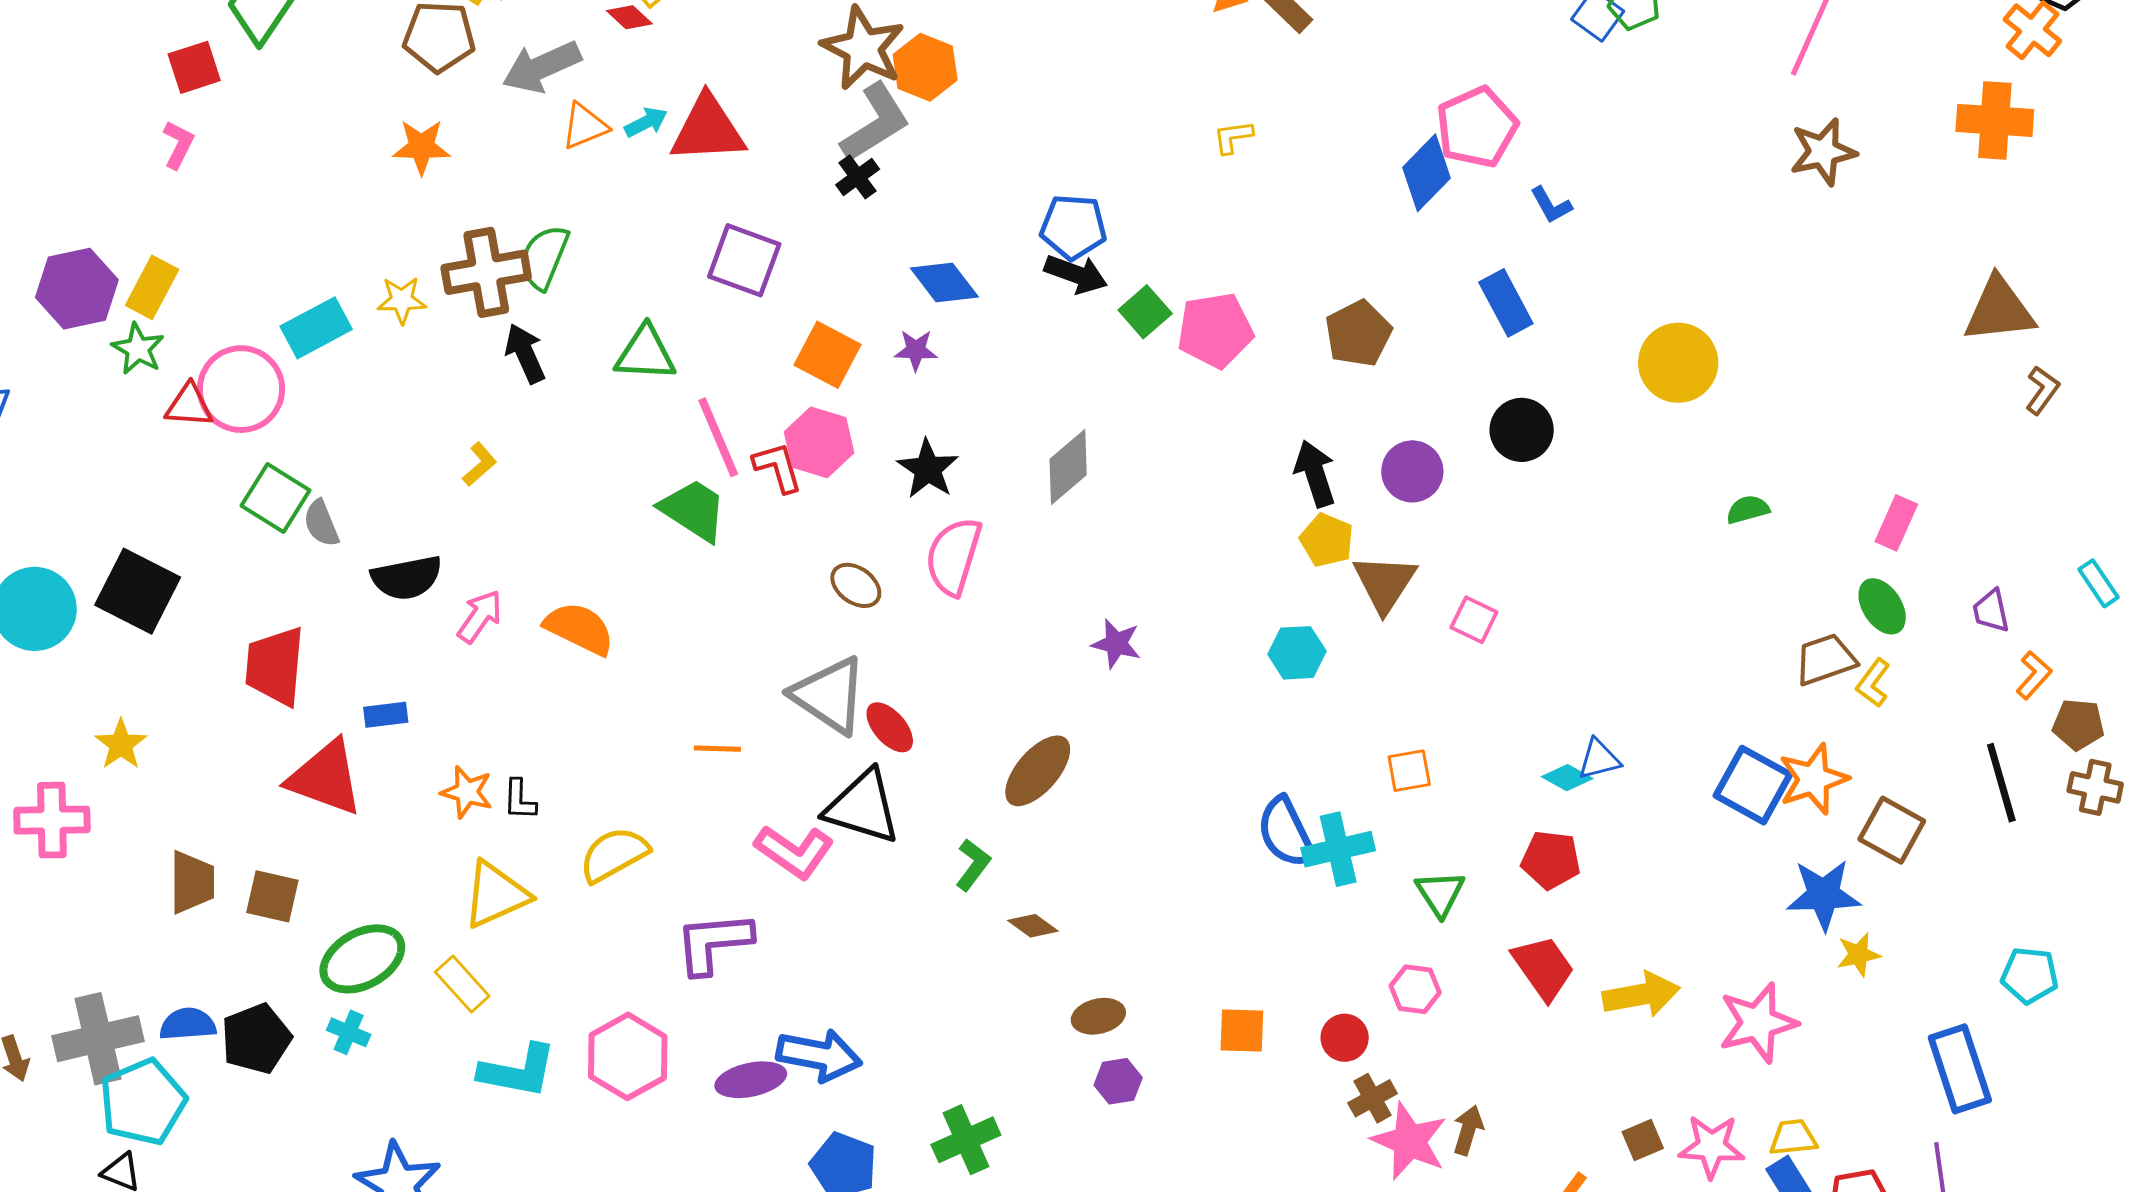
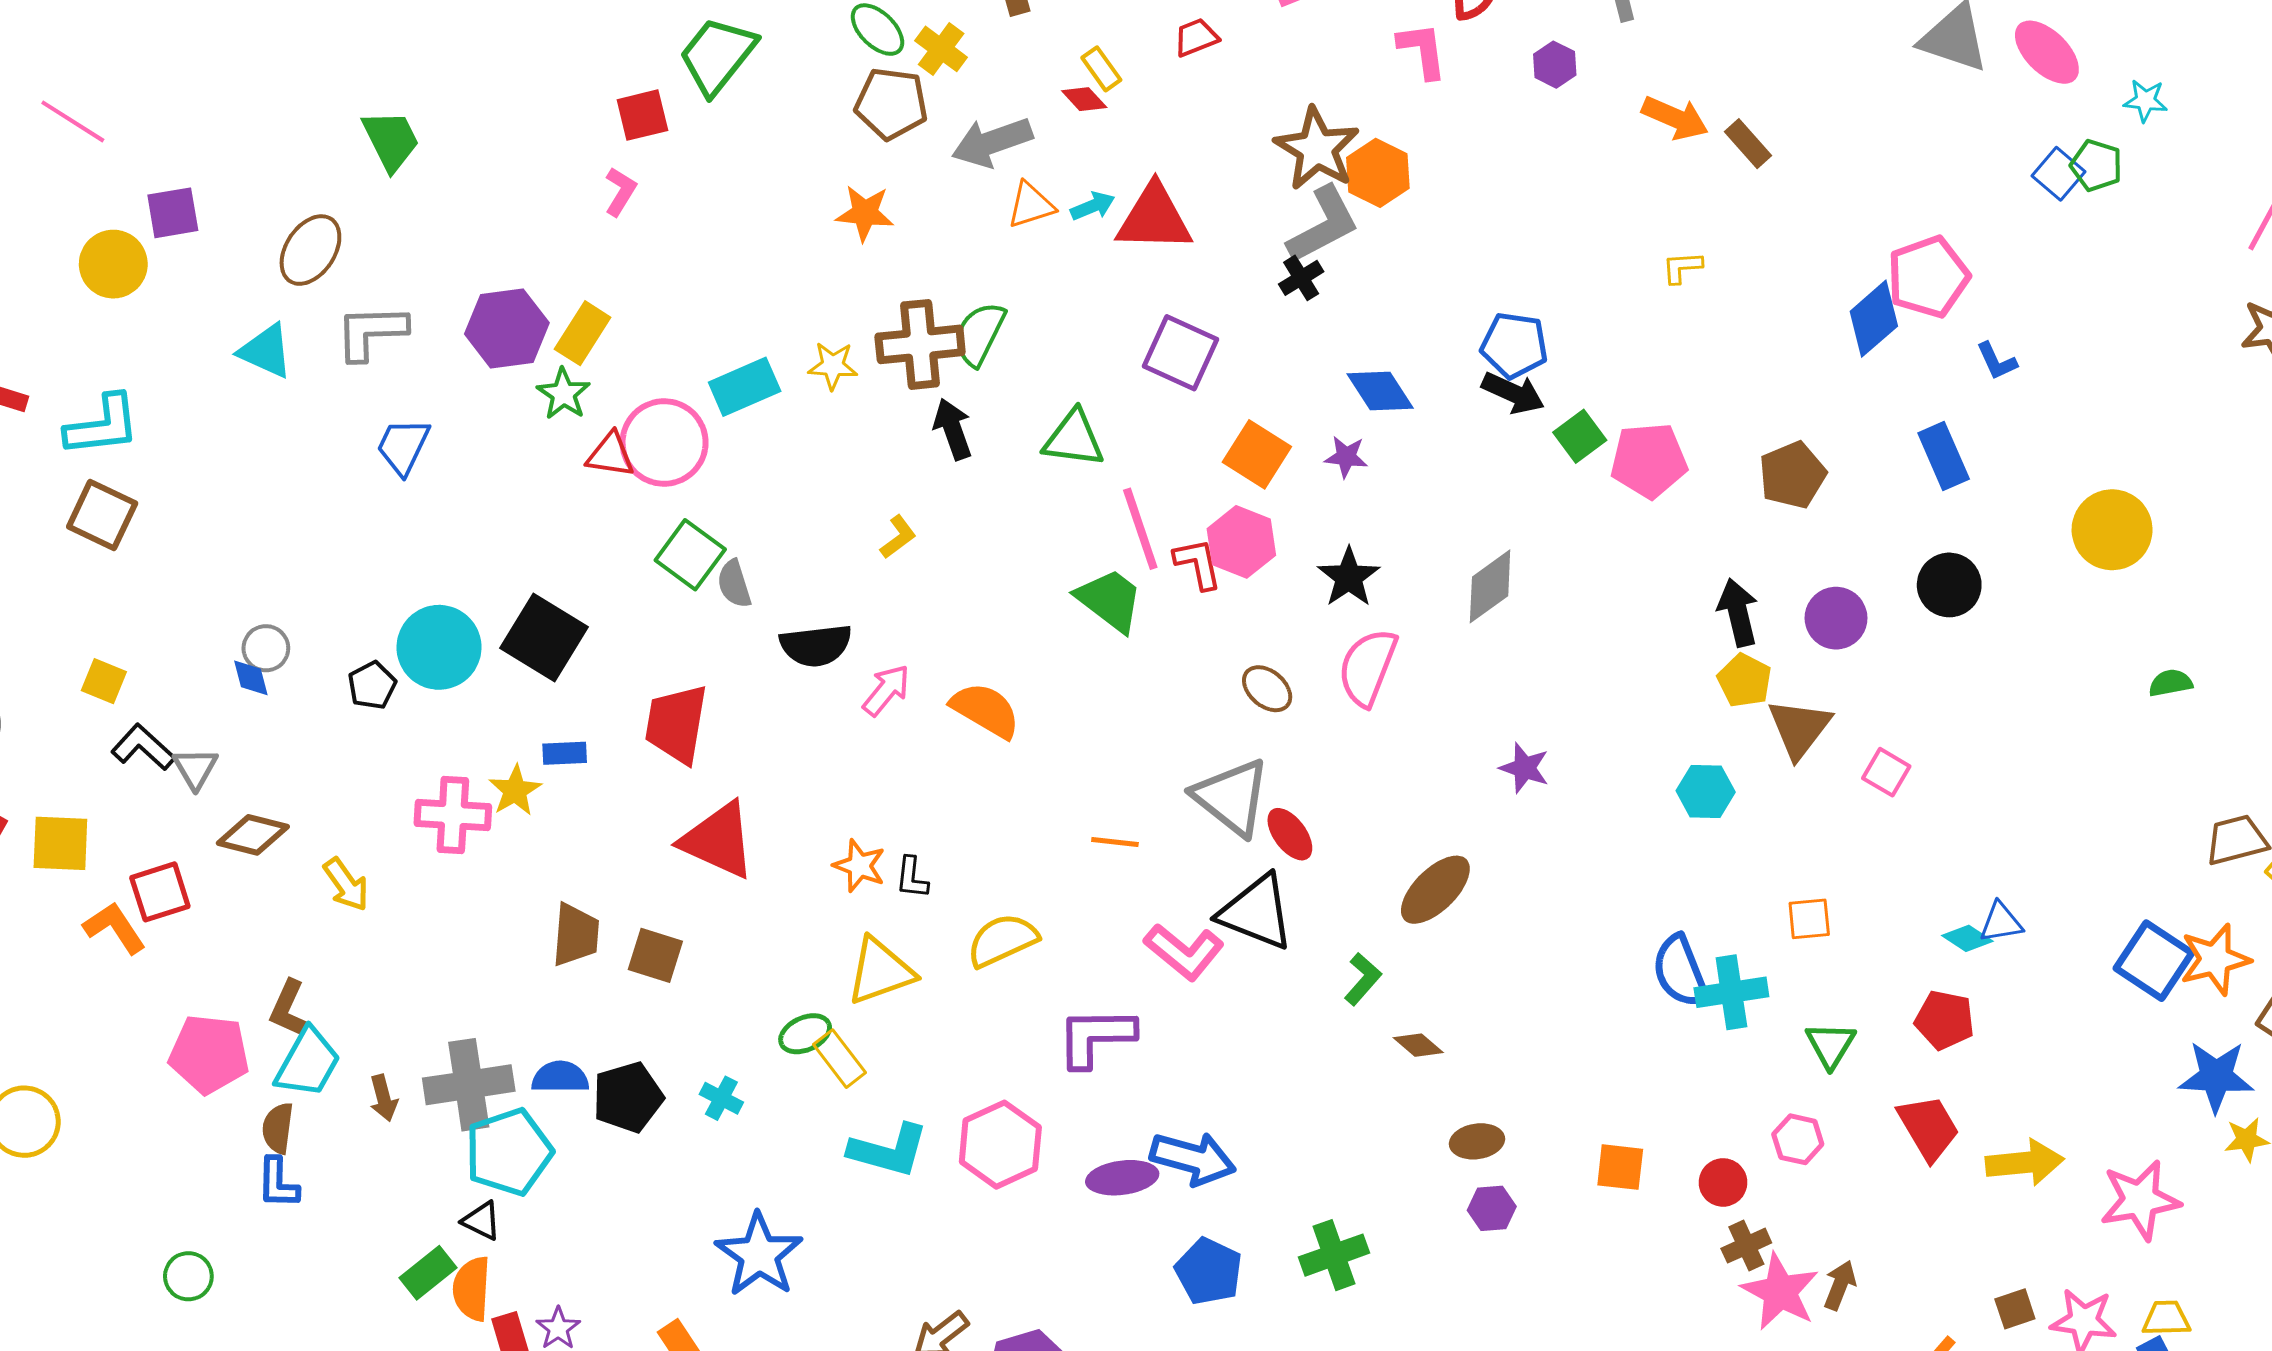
blue rectangle: (386, 715) -> (565, 753), moved
pink cross: (52, 820) -> (453, 815), moved
green ellipse: (362, 959) -> (805, 1034), moved, size x0.6

